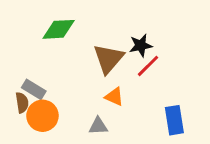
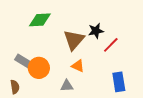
red line: (148, 66) -> (111, 45), moved
brown semicircle: (22, 103) -> (15, 87), moved
orange circle: (42, 116) -> (39, 68), moved

